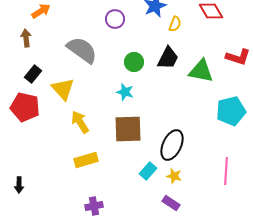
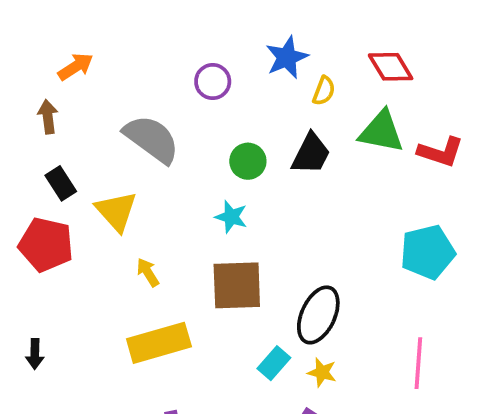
green triangle: (201, 71) -> (381, 132), moved
black rectangle: (33, 74) -> (61, 183), turned -72
yellow arrow: (80, 122) -> (148, 272), size x0.7
yellow rectangle: (86, 160) -> (159, 343), size x1.4
black arrow: (19, 185) -> (35, 354), moved

